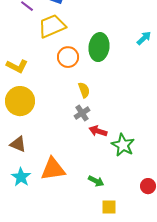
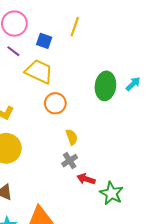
yellow trapezoid: (52, 26) -> (39, 72), turned 48
green ellipse: (99, 47) -> (105, 86), moved

